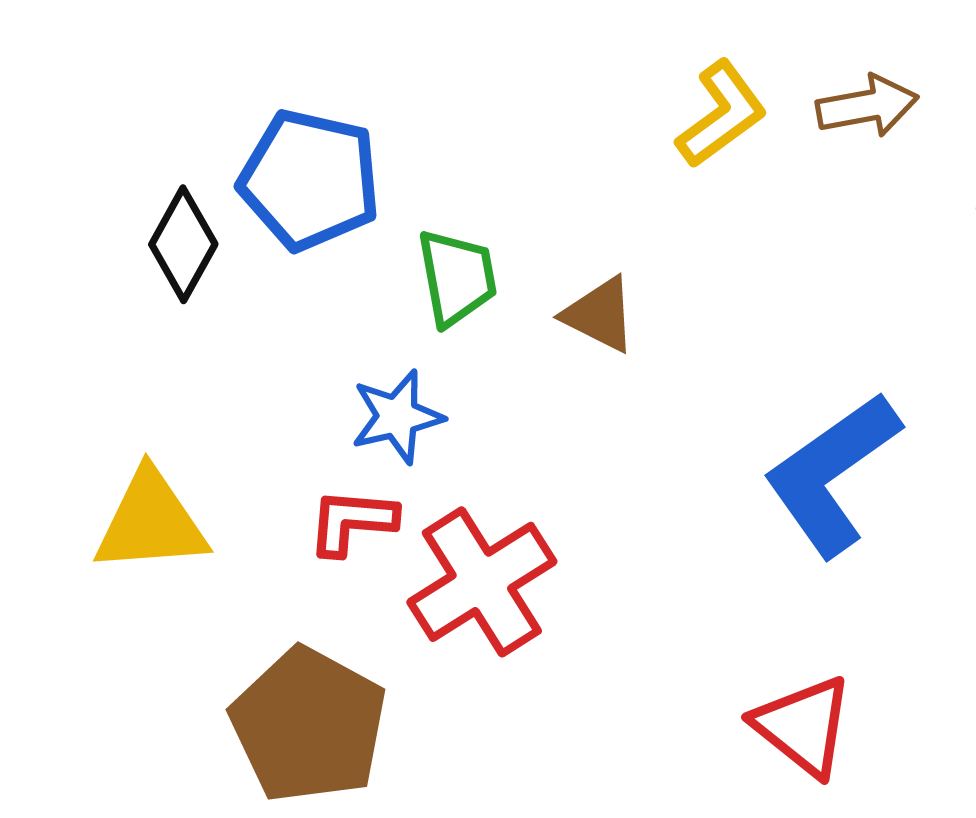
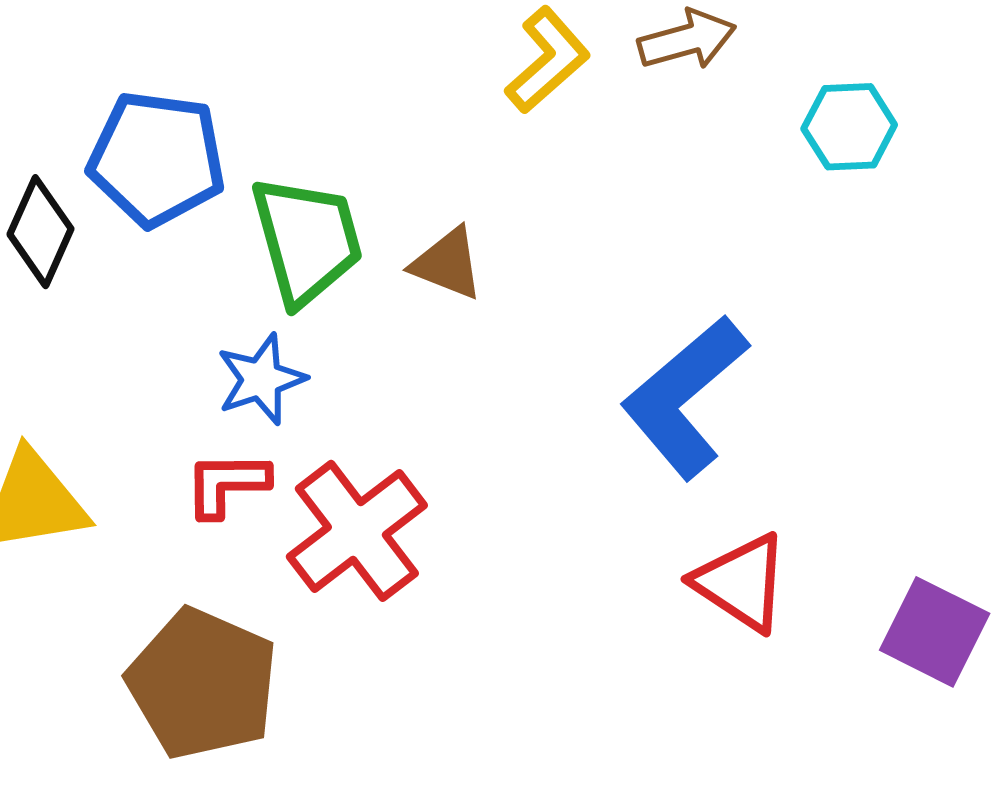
green trapezoid: (457, 277) -> (307, 240), size x1.4
red triangle: (803, 726) -> (741, 583), moved

